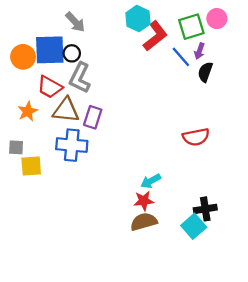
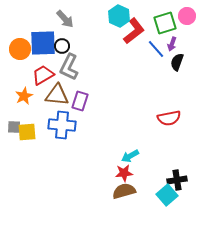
red trapezoid: (50, 87) -> (43, 75), turned 120
yellow square: (31, 166) -> (27, 132), moved

